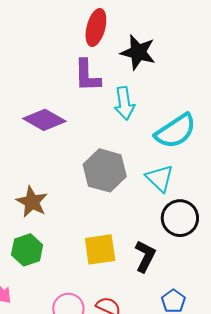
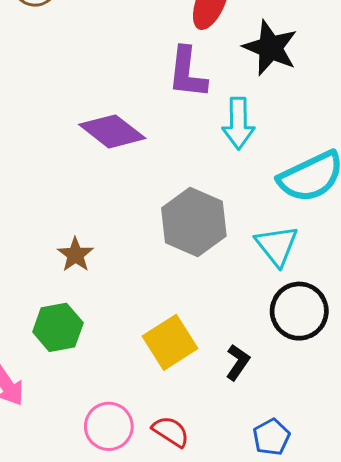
brown star: (32, 202) -> (75, 255), size x0.7
yellow square: (100, 249) -> (170, 342), turned -32
black L-shape: (145, 256) -> (238, 362), size x0.7

